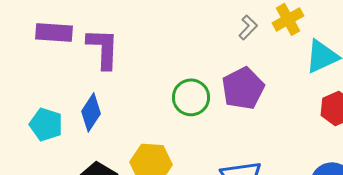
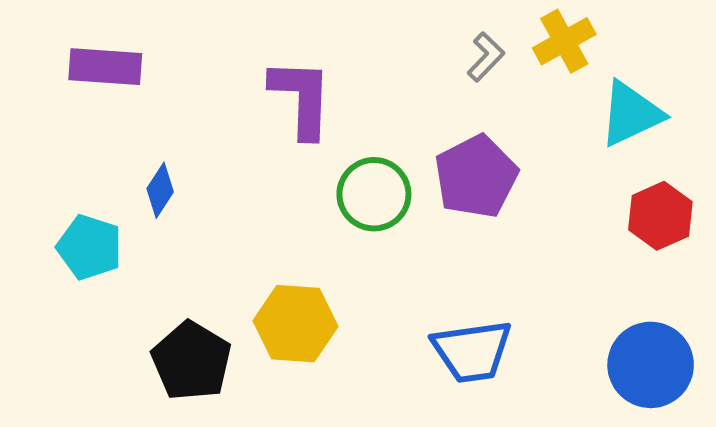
purple L-shape: (103, 48) -> (301, 98), moved
blue diamond: (91, 112) -> (160, 190), moved, size x0.7

